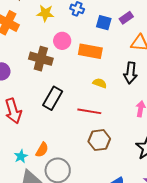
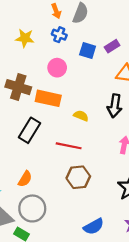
pink circle: (62, 41) -> (57, 68), moved
orange rectangle: (90, 51) -> (48, 98), moved
orange semicircle: (42, 150) -> (25, 179), moved

